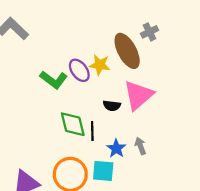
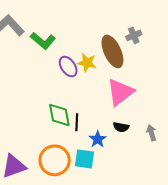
green L-shape: (54, 80) -> (43, 41), moved
black semicircle: (112, 106) -> (121, 127), moved
gray arrow: (140, 146) -> (151, 133), moved

